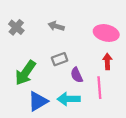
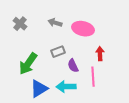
pink ellipse: (106, 33) -> (83, 29), moved

